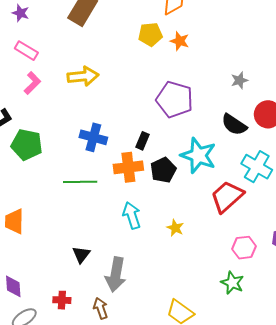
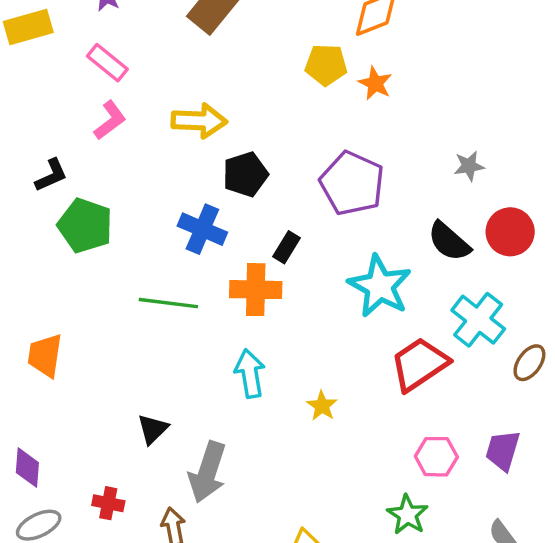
black pentagon: (163, 170) -> (245, 174), moved

